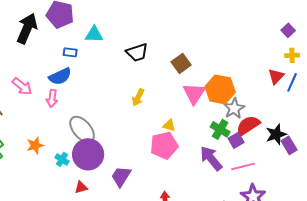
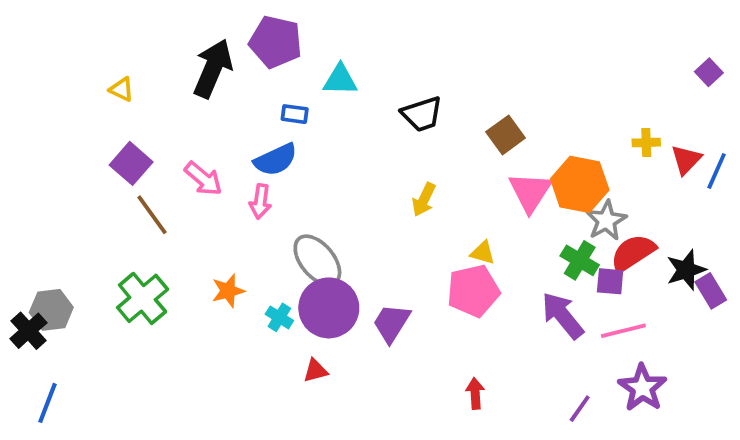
yellow cross: (292, 55) -> (646, 143), moved
purple square: (236, 140) -> (610, 281), turned 35
purple trapezoid: (121, 176) -> (392, 323), moved

